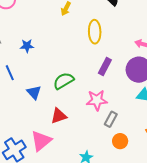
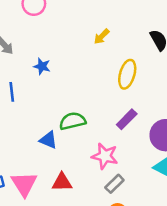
blue triangle: (34, 92) -> (48, 140), moved, turned -42
red triangle: (59, 116) -> (62, 182), moved
pink triangle: (41, 141) -> (24, 184), turned -40

